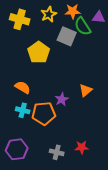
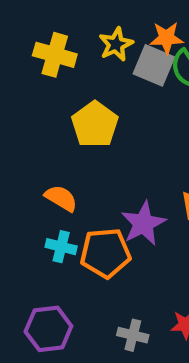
gray square: (67, 36) -> (154, 65), moved
purple star: (62, 99) -> (143, 223), size x1.5

